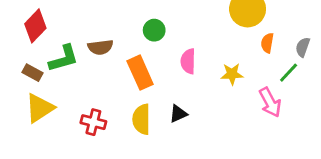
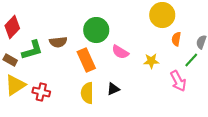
green circle: (154, 30) -> (96, 30), size x1.6
pink semicircle: (188, 61) -> (120, 52), turned -60
red cross: (93, 122) -> (41, 92), moved

